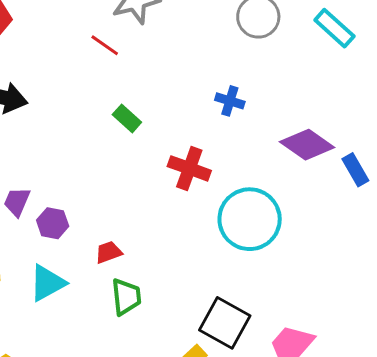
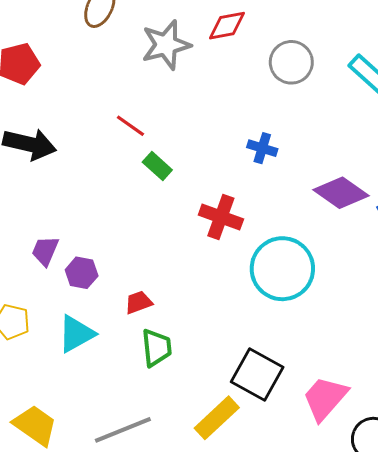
red line: (105, 45) -> (130, 126), moved

